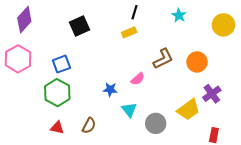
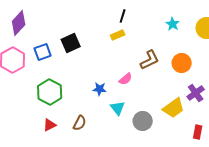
cyan star: (179, 15) -> (173, 24), moved
black square: (79, 26) -> (71, 43), moved
blue square: (61, 64) -> (43, 52), moved
red triangle: (57, 128) -> (50, 125), turned -40

